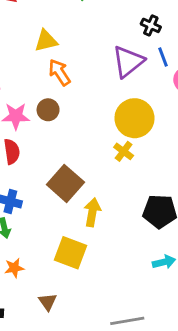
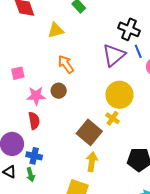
black cross: (151, 25) -> (129, 29), size x1.5
yellow triangle: (46, 41) -> (56, 30), moved
brown square: (65, 183) -> (89, 132), moved

